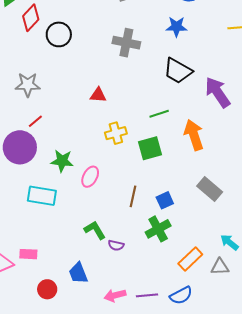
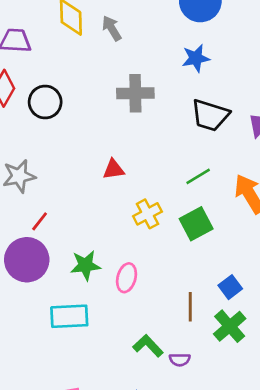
brown line: (133, 196) -> (190, 307), moved

